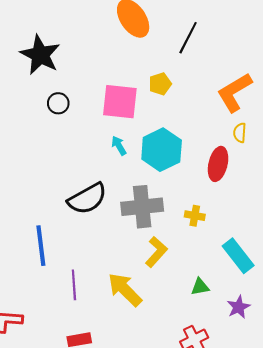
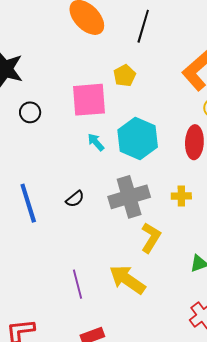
black semicircle: (87, 199) -> (75, 199), size x0.5
blue line: (41, 246) -> (28, 203), moved

